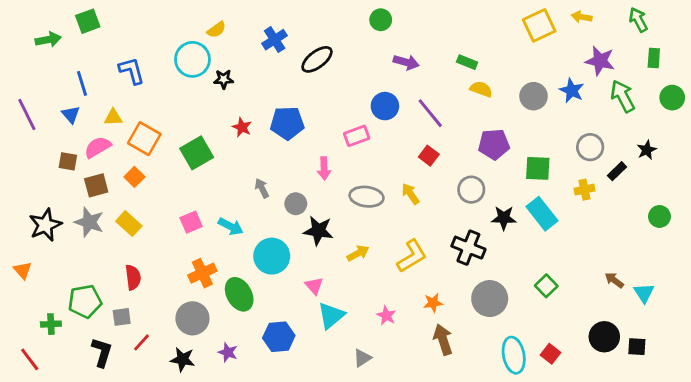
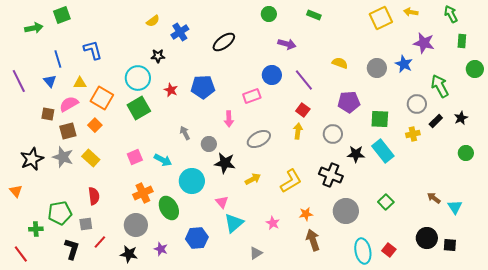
blue cross: (275, 40) -> (180, 32), moved
cyan circle: (192, 59) -> (138, 78), moved
green rectangle: (467, 62) -> (314, 15), moved
green arrow: (623, 96) -> (440, 86), moved
black star: (647, 150) -> (461, 118), moved
yellow arrow: (410, 194) -> (298, 131), moved, turned 42
gray ellipse: (367, 197) -> (259, 139), turned -35

